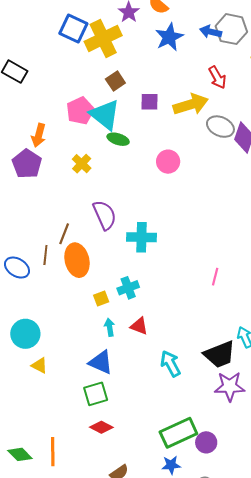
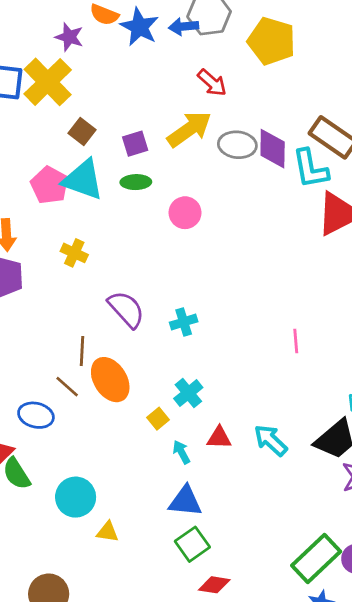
blue star: (169, 37) -> (139, 27), moved
green ellipse: (118, 139) -> (136, 182), moved
cyan cross: (142, 237) -> (184, 322), size x0.7
brown line: (45, 255) -> (67, 387), turned -36
cyan arrow: (170, 364) -> (271, 440), moved

